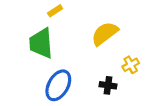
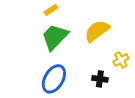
green trapezoid: (41, 43) -> (55, 37), moved, turned 48

